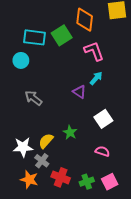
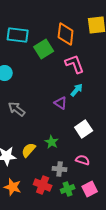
cyan rectangle: (34, 37) -> (18, 35), moved
gray cross: (42, 161) -> (60, 169), moved, turned -32

